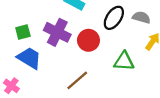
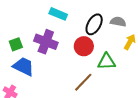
red circle: (88, 40) -> (84, 46), moved
brown line: (77, 80) -> (83, 82), moved

